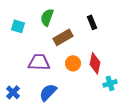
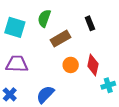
cyan square: (18, 26) -> (15, 27), size x1.5
purple trapezoid: (39, 62) -> (17, 64), moved

